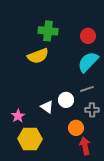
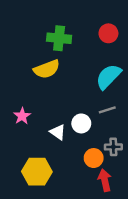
red circle: (88, 36) -> (108, 33), moved
gray cross: (92, 110) -> (113, 147), moved
pink star: (18, 116) -> (22, 116), moved

